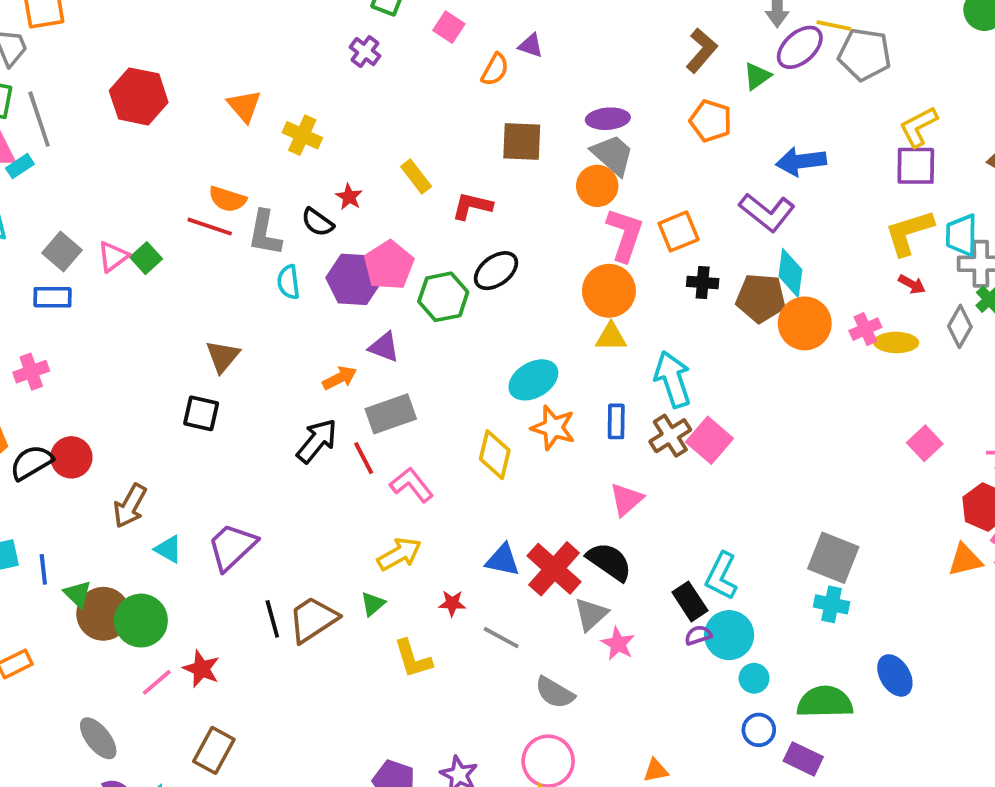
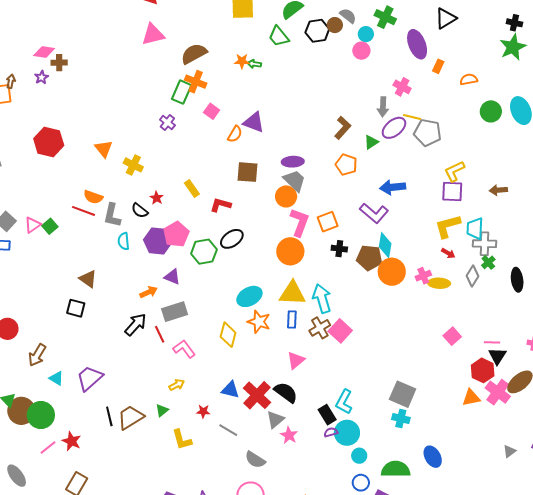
purple triangle: (531, 46) -> (254, 122), size x1.6
yellow triangle: (611, 337) -> (292, 293), moved, size x1.6
brown triangle: (223, 356) -> (88, 279), turned -36
yellow arrow: (399, 554) -> (177, 385), size x0.7

